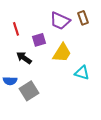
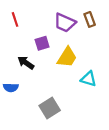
red line: (16, 29) -> (15, 19), moved
gray square: (29, 91) -> (50, 108), moved

